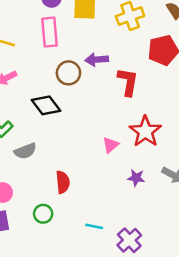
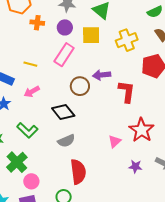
pink rectangle: (50, 32) -> (64, 55), turned 40
gray semicircle: (25, 151) -> (66, 141), moved
red semicircle: (63, 182) -> (78, 172), size x1.4

